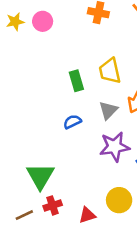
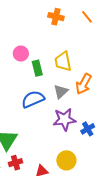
pink circle: (43, 21) -> (21, 54), moved
blue semicircle: (72, 122) -> (33, 99), size x1.6

